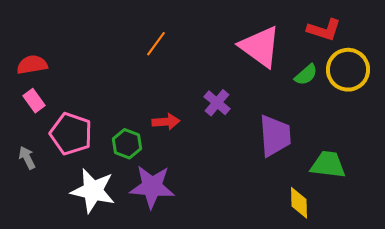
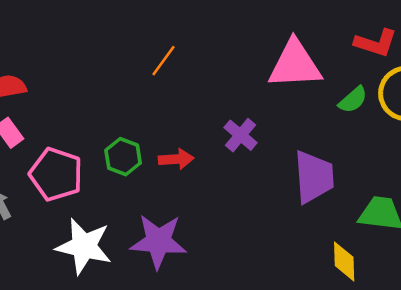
pink triangle: (260, 47) -> (295, 64), turned -39
green hexagon: (127, 144) -> (123, 157), moved

